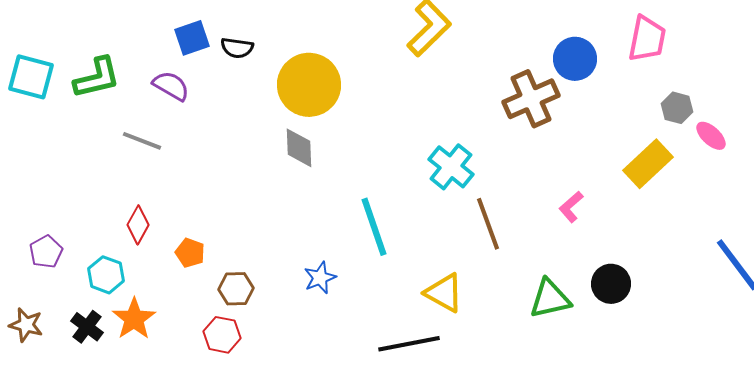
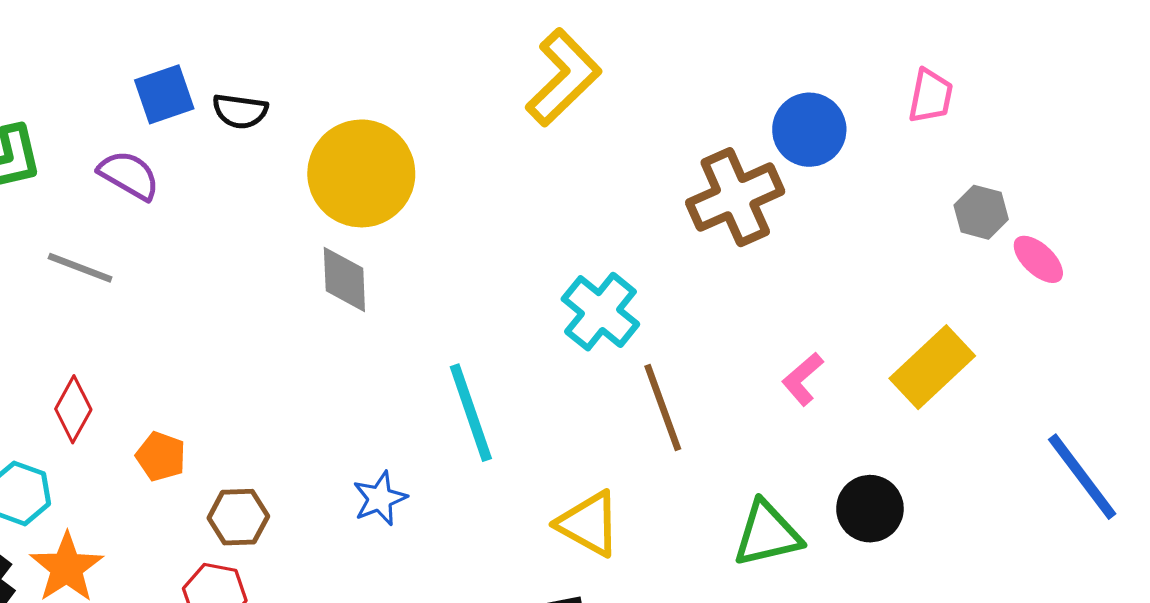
pink trapezoid: (647, 39) -> (931, 96), size x0.7
yellow rectangle: (648, 164) -> (932, 367), moved

